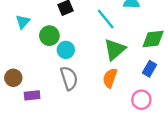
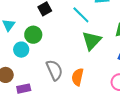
cyan circle: (66, 50) -> (21, 50), moved
orange semicircle: (110, 78) -> (78, 77), moved

